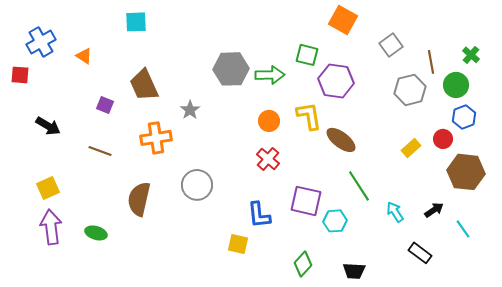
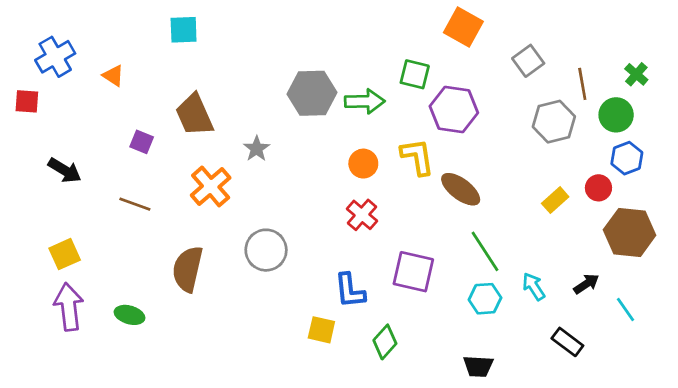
orange cross: (156, 138) -> (211, 187), turned -32
cyan hexagon: (335, 221) -> (485, 299), moved
green diamond: (303, 264) -> (385, 342), moved

